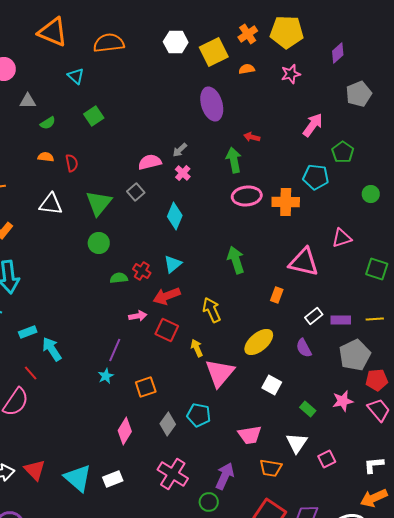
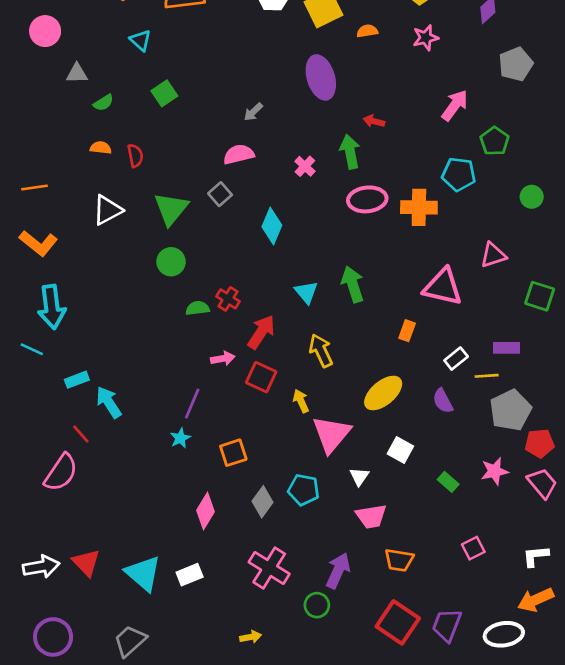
gray arrow: (180, 150) -> (253, 112), moved
pink cross: (183, 173) -> (305, 166), moved
white triangle: (51, 204) -> (107, 210), turned -35
cyan triangle: (173, 264) -> (306, 292), moved, turned -30
red arrow: (167, 296) -> (261, 332), turned 144
yellow line: (375, 319) -> (487, 376), moved
purple rectangle: (341, 320) -> (506, 348), moved
white triangle: (297, 443) -> (359, 477), moved, size x0.7

